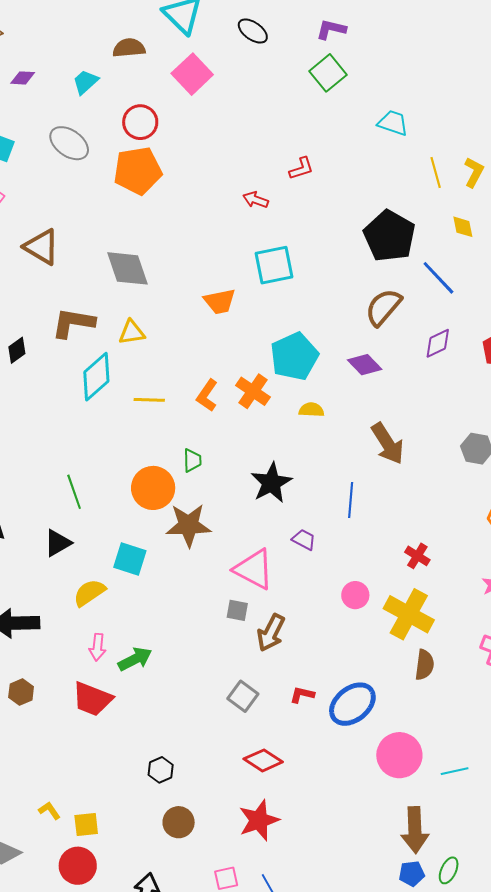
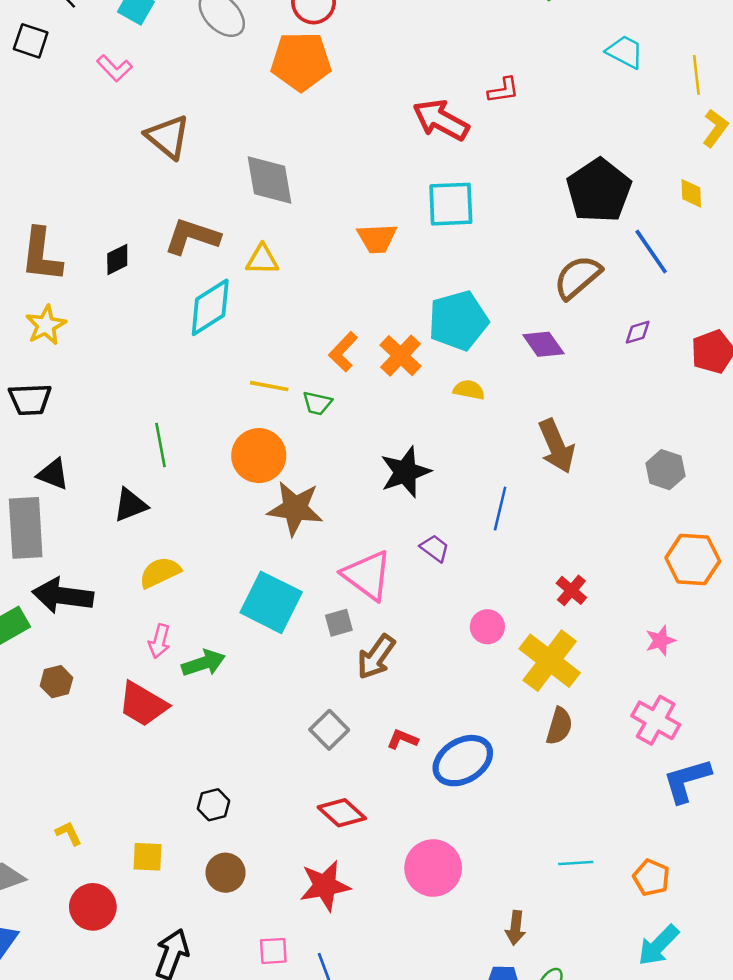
yellow line: (436, 173) -> (696, 75), moved
red arrow: (256, 200) -> (441, 120), size x1.8
purple diamond: (438, 343) -> (638, 332), size x0.7
yellow line: (149, 400) -> (269, 386), moved
green trapezoid: (192, 460) -> (317, 403), moved, turned 95
cyan square: (130, 559) -> (271, 602), moved, size x1.4
gray square: (237, 610) -> (339, 623), turned -35
pink circle: (399, 755) -> (433, 868), moved
yellow square: (86, 825) -> (147, 857), moved
brown arrow: (415, 830) -> (515, 928), size x0.6

